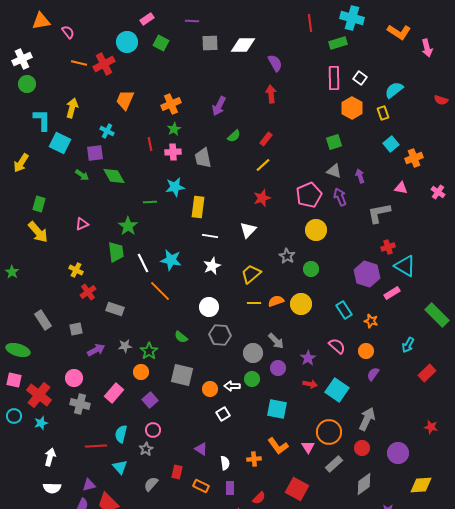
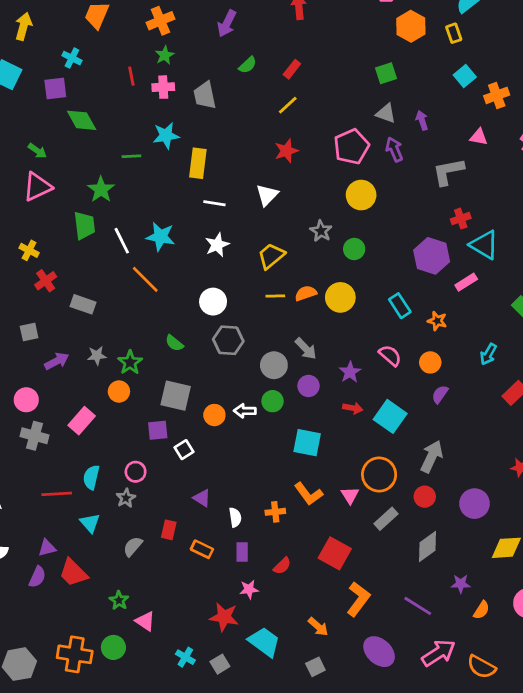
green arrow: (82, 175) -> (37, 151), moved
pink triangle: (82, 224) -> (37, 187), size x1.6
purple square: (150, 400) -> (158, 430), moved, turned 35
white square: (223, 414) -> (184, 450), moved

